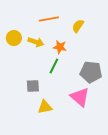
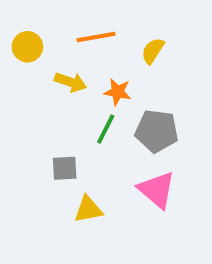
yellow circle: (14, 38) -> (27, 47), moved
gray pentagon: (91, 72) -> (157, 131), moved

